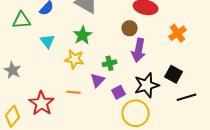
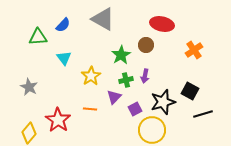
green star: (83, 35) -> (121, 55), moved
purple arrow: (139, 50) -> (145, 76), moved, size x0.6
yellow star: (75, 59) -> (91, 76), turned 30

